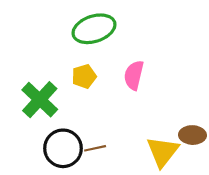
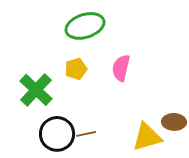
yellow triangle: (163, 152) -> (147, 137), turned 36

